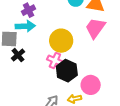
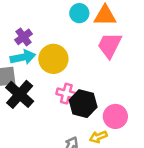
yellow circle: (61, 41) -> (53, 59), moved
black cross: (18, 55) -> (20, 94), size x1.6

